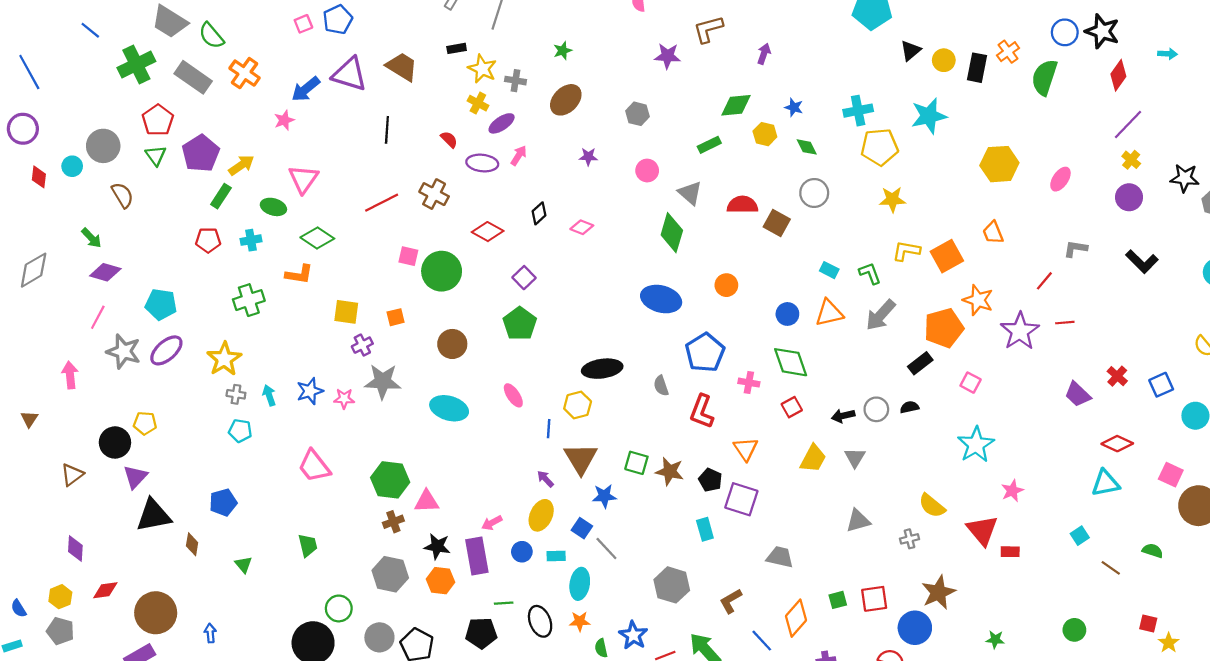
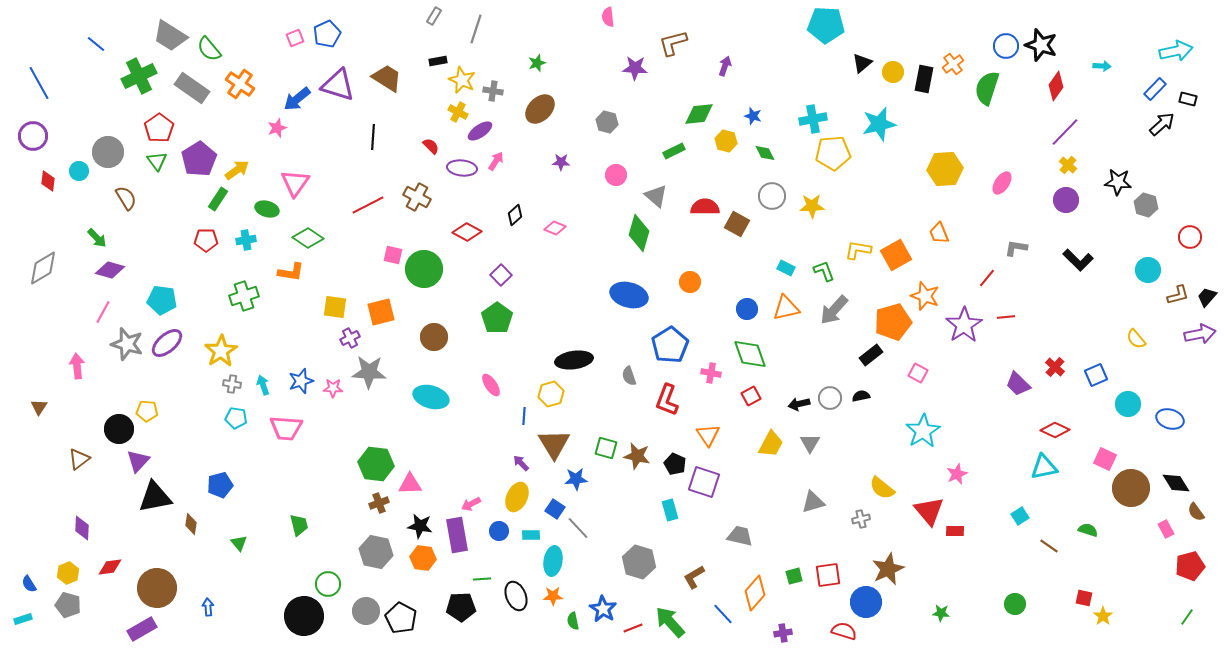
yellow star: (892, 199) -> (812, 206), moved
orange square: (396, 317) -> (381, 312), size x1.6
pink trapezoid: (314, 466) -> (286, 428), moved, turned -48

